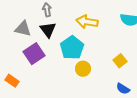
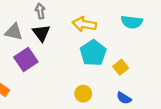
cyan pentagon: (72, 48) -> (93, 53), moved
yellow circle: (83, 69) -> (83, 94), moved

